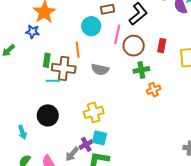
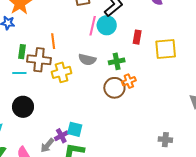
cyan circle: (91, 26) -> (107, 25), moved
brown circle: (134, 46) -> (114, 88), moved
gray semicircle: (100, 69) -> (87, 60), moved
cyan line: (53, 81) -> (19, 73), moved
yellow cross: (94, 112) -> (62, 72), moved

